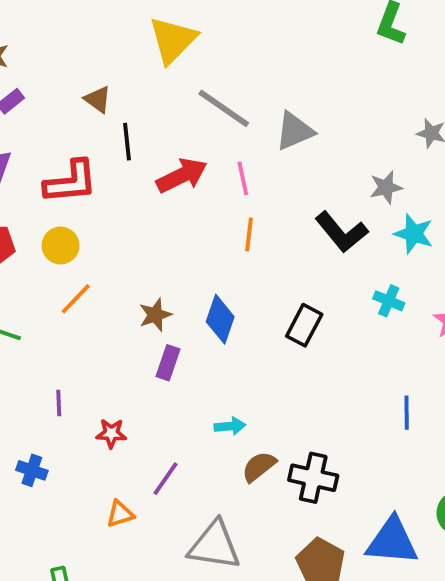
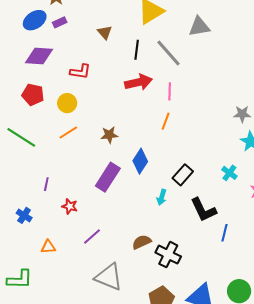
gray triangle: (295, 131) -> (199, 27), moved
black line: (127, 142) -> (137, 50), moved
red L-shape: (71, 182) -> (80, 72), size x0.7
black L-shape: (342, 232) -> (203, 210), moved
brown star: (155, 315) -> (109, 135), moved
purple rectangle: (168, 363) -> (108, 177), size x1.6
cyan arrow: (230, 426) -> (162, 197), moved, turned 98
orange triangle: (120, 514) -> (48, 247), moved

